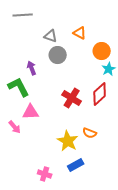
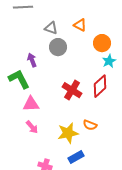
pink arrow: (15, 127) -> (32, 127), moved
yellow star: (68, 141) -> (68, 133), turned 30

